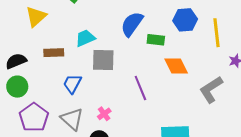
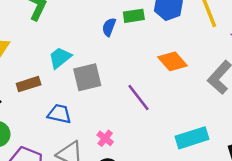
blue semicircle: (132, 24) -> (109, 27), size x0.6
green rectangle: (156, 40) -> (134, 16), moved
blue trapezoid: (72, 84) -> (59, 114), turned 90

